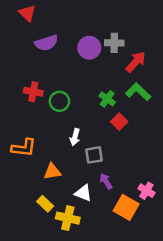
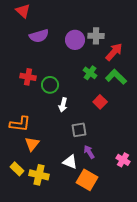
green cross: (107, 99) -> (90, 73), moved
white arrow: (75, 137) -> (63, 105), moved
orange triangle: (52, 172) -> (32, 144), moved, turned -42
yellow rectangle: (45, 204) -> (17, 169), moved
orange square: (126, 207) -> (87, 180), moved
yellow cross: (68, 218) -> (39, 175), moved

